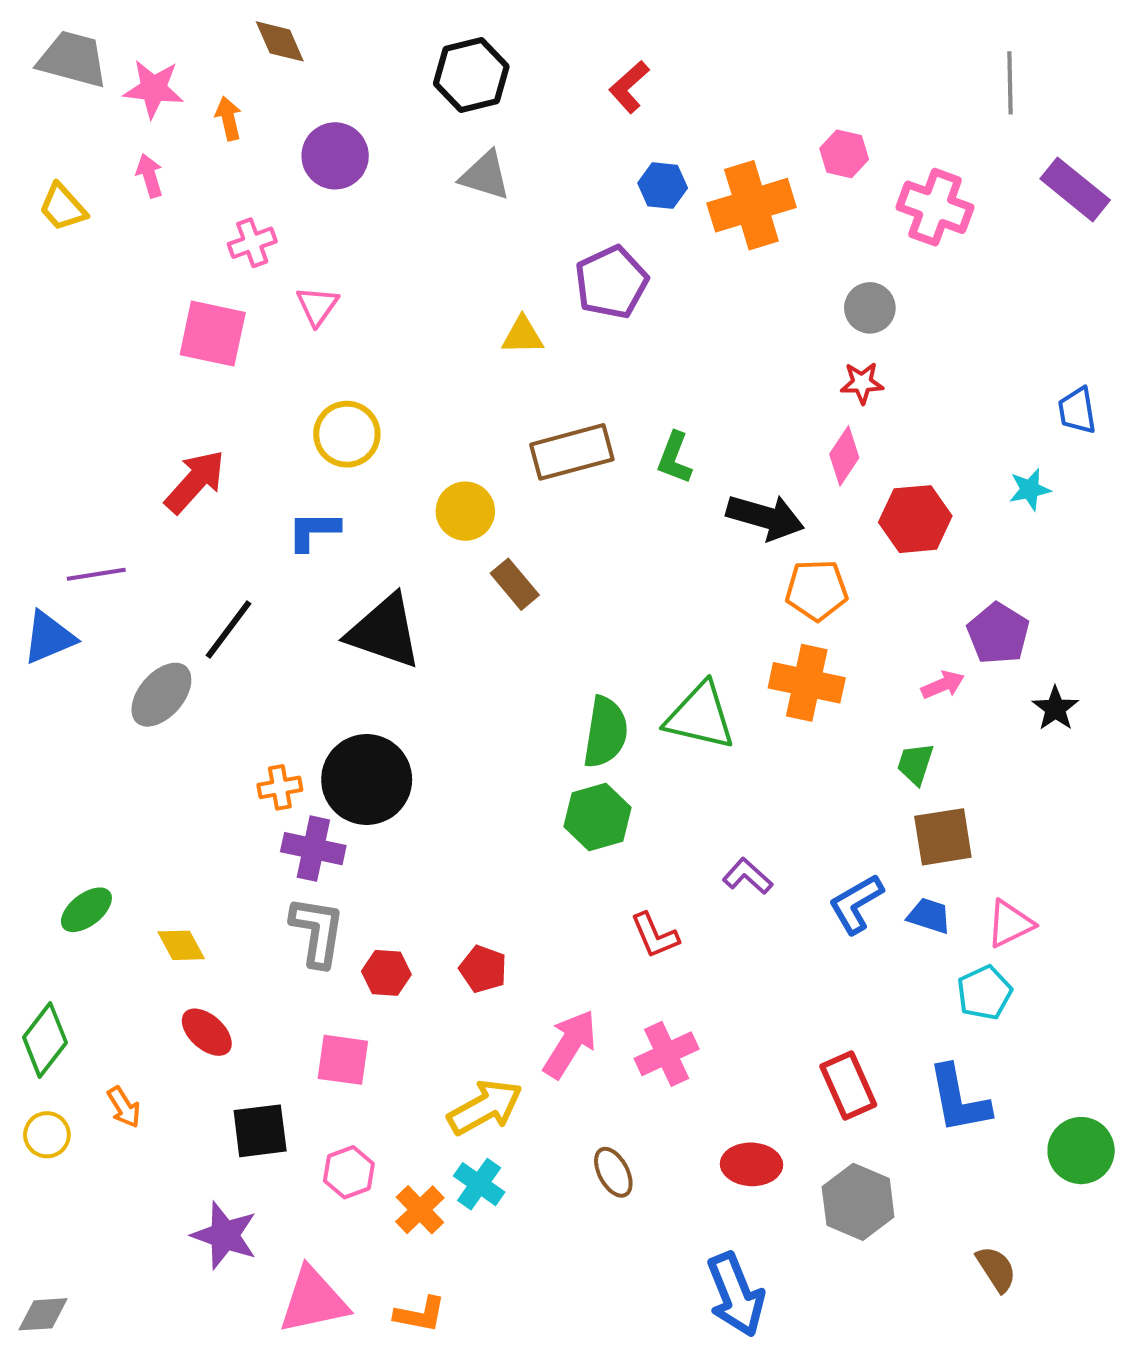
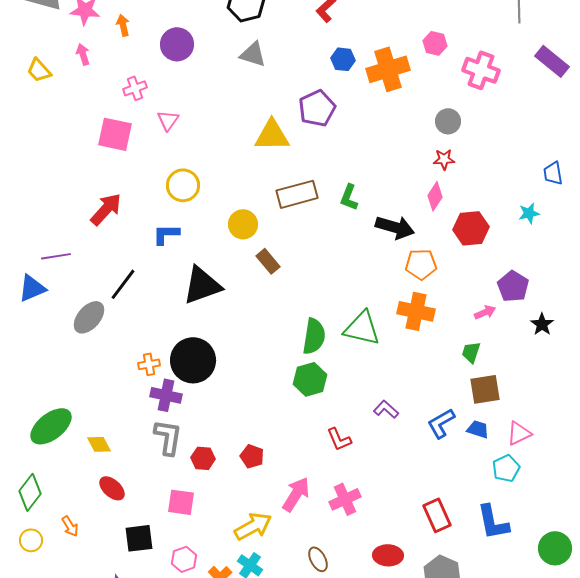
yellow triangle: (523, 335) -> (272, 135), size x1.6
black triangle: (384, 632) -> (202, 285), turned -39
green ellipse: (86, 910) -> (51, 426), size x1.6

